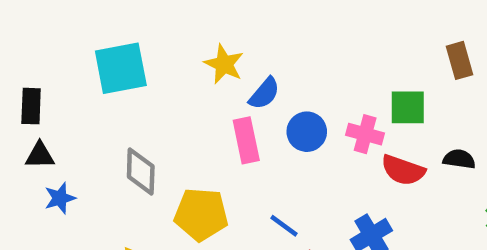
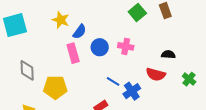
green square: (408, 107) -> (137, 13), moved, turned -36
red semicircle: (403, 170) -> (156, 74), moved
blue line: (284, 226) -> (113, 81), moved

